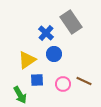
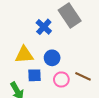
blue circle: (54, 54) -> (52, 58), moved
yellow triangle: (27, 60) -> (24, 55), turned 30

